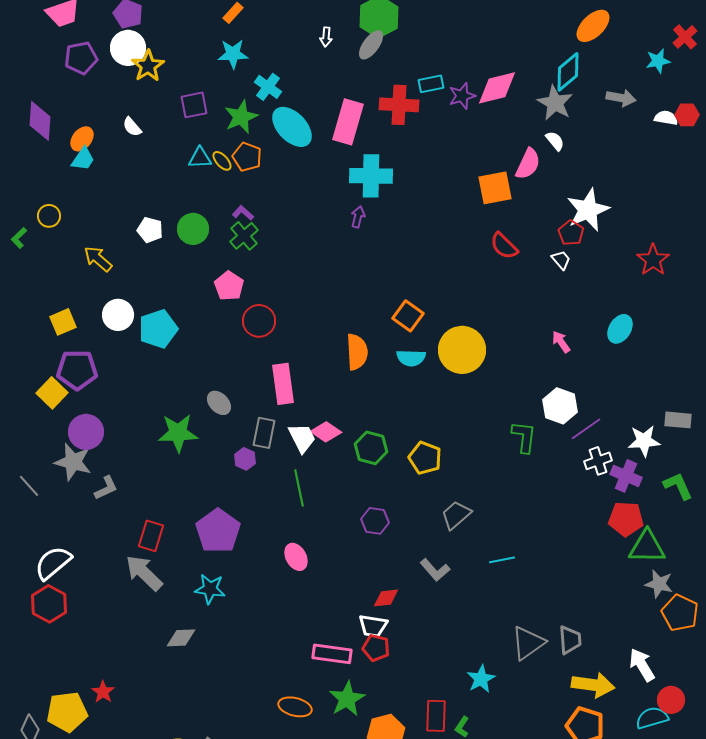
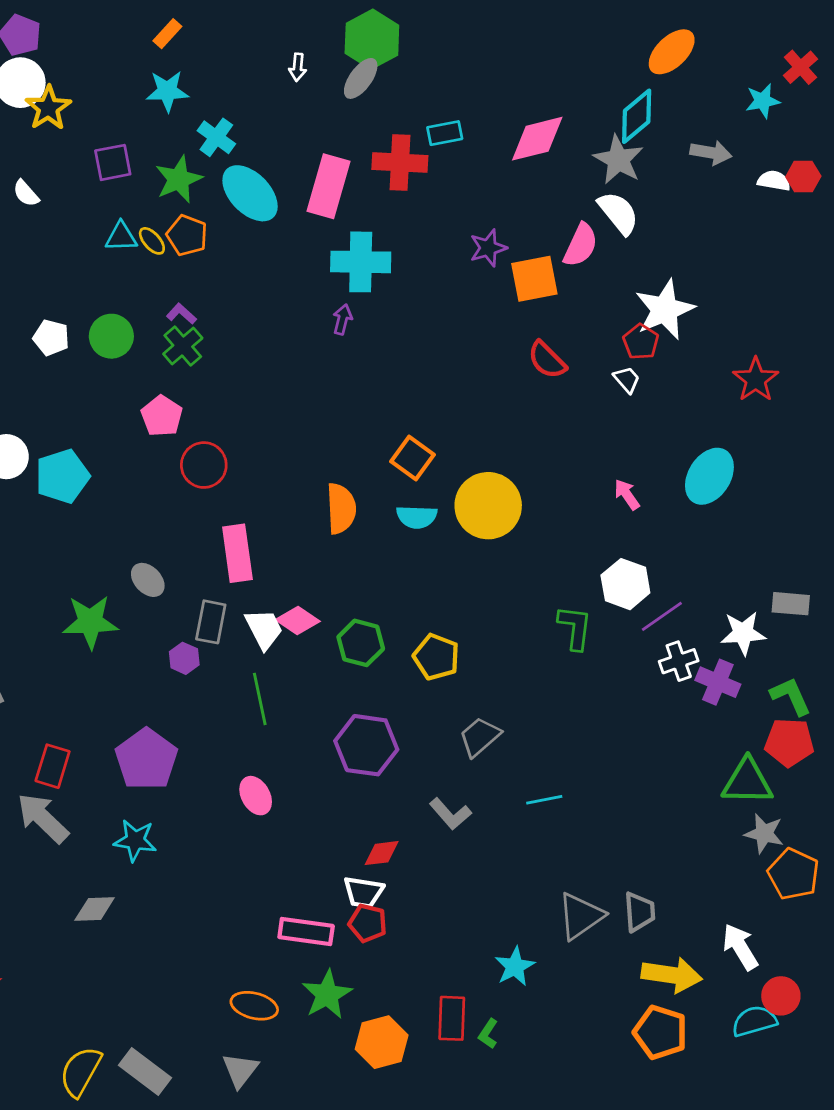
purple star: (462, 96) -> (488, 248), moved
white semicircle: (555, 141) -> (618, 213), size x1.6
cyan ellipse: (620, 329) -> (709, 476), size x1.4
red pentagon: (626, 519) -> (789, 742), moved
purple hexagon: (375, 521) -> (366, 745), size x1.6

